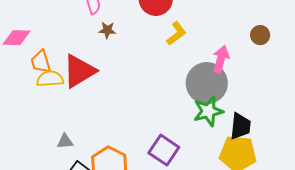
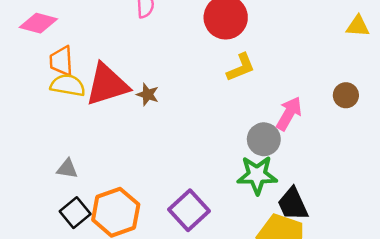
brown star: (107, 30) -> (148, 94), moved
gray circle: (207, 83) -> (264, 139), size x0.6
black trapezoid: (240, 126) -> (293, 204), turned 136

